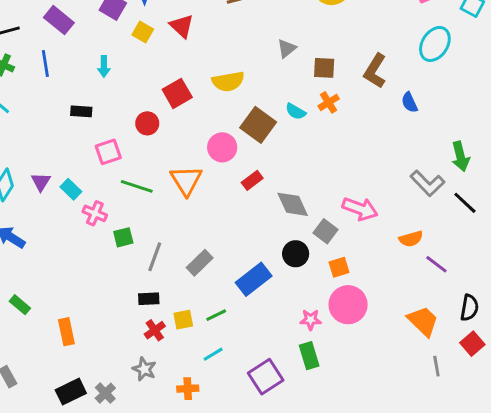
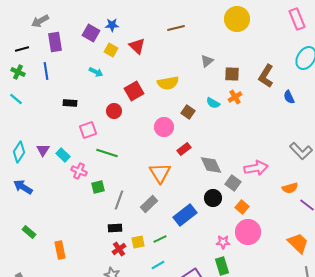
purple rectangle: (59, 20) -> (55, 42), turned 42
cyan arrow: (104, 66) -> (96, 72), moved, turned -64
brown square: (258, 125) -> (188, 112), size x0.6
orange triangle: (186, 180) -> (160, 173), moved
pink arrow: (360, 209) -> (256, 168), turned -30
orange square: (339, 267) -> (242, 207), turned -32

